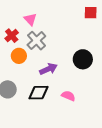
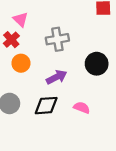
pink triangle: (30, 19) -> (21, 19), moved
gray cross: (36, 41) -> (57, 39), moved, turned 36

